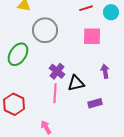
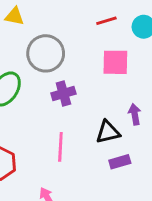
purple cross: (57, 71) -> (63, 93), moved, turned 35
black triangle: (76, 83) -> (108, 132), moved

